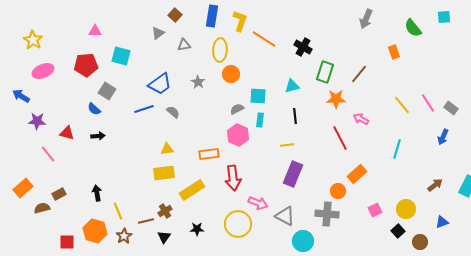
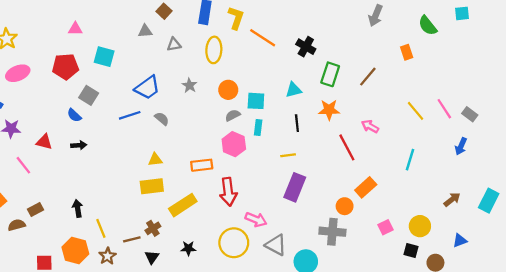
gray triangle: (158, 33) -> (145, 31), turned 32
orange circle: (231, 74) -> (228, 90), moved
orange star: (336, 99) -> (329, 110), moved
gray triangle: (285, 216) -> (276, 245), moved
black square: (398, 231) -> (411, 251), turned -32

